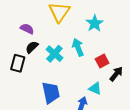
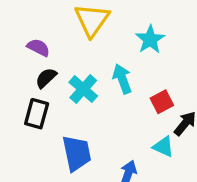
black rectangle: (18, 63) -> (37, 114), moved
cyan triangle: (95, 89) -> (163, 147), moved

